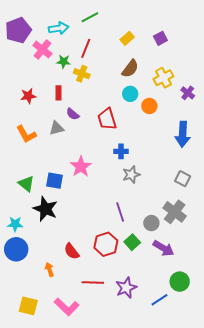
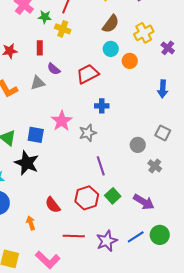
red trapezoid: (107, 119) -> (88, 74), turned 80
blue arrow: (183, 134) -> (163, 89), size x0.7
gray star: (131, 175) -> (88, 133), moved
gray cross: (175, 212) -> (155, 166), size x0.6
gray circle: (151, 223) -> (138, 145), moved
blue line: (159, 300) -> (136, 237), moved

